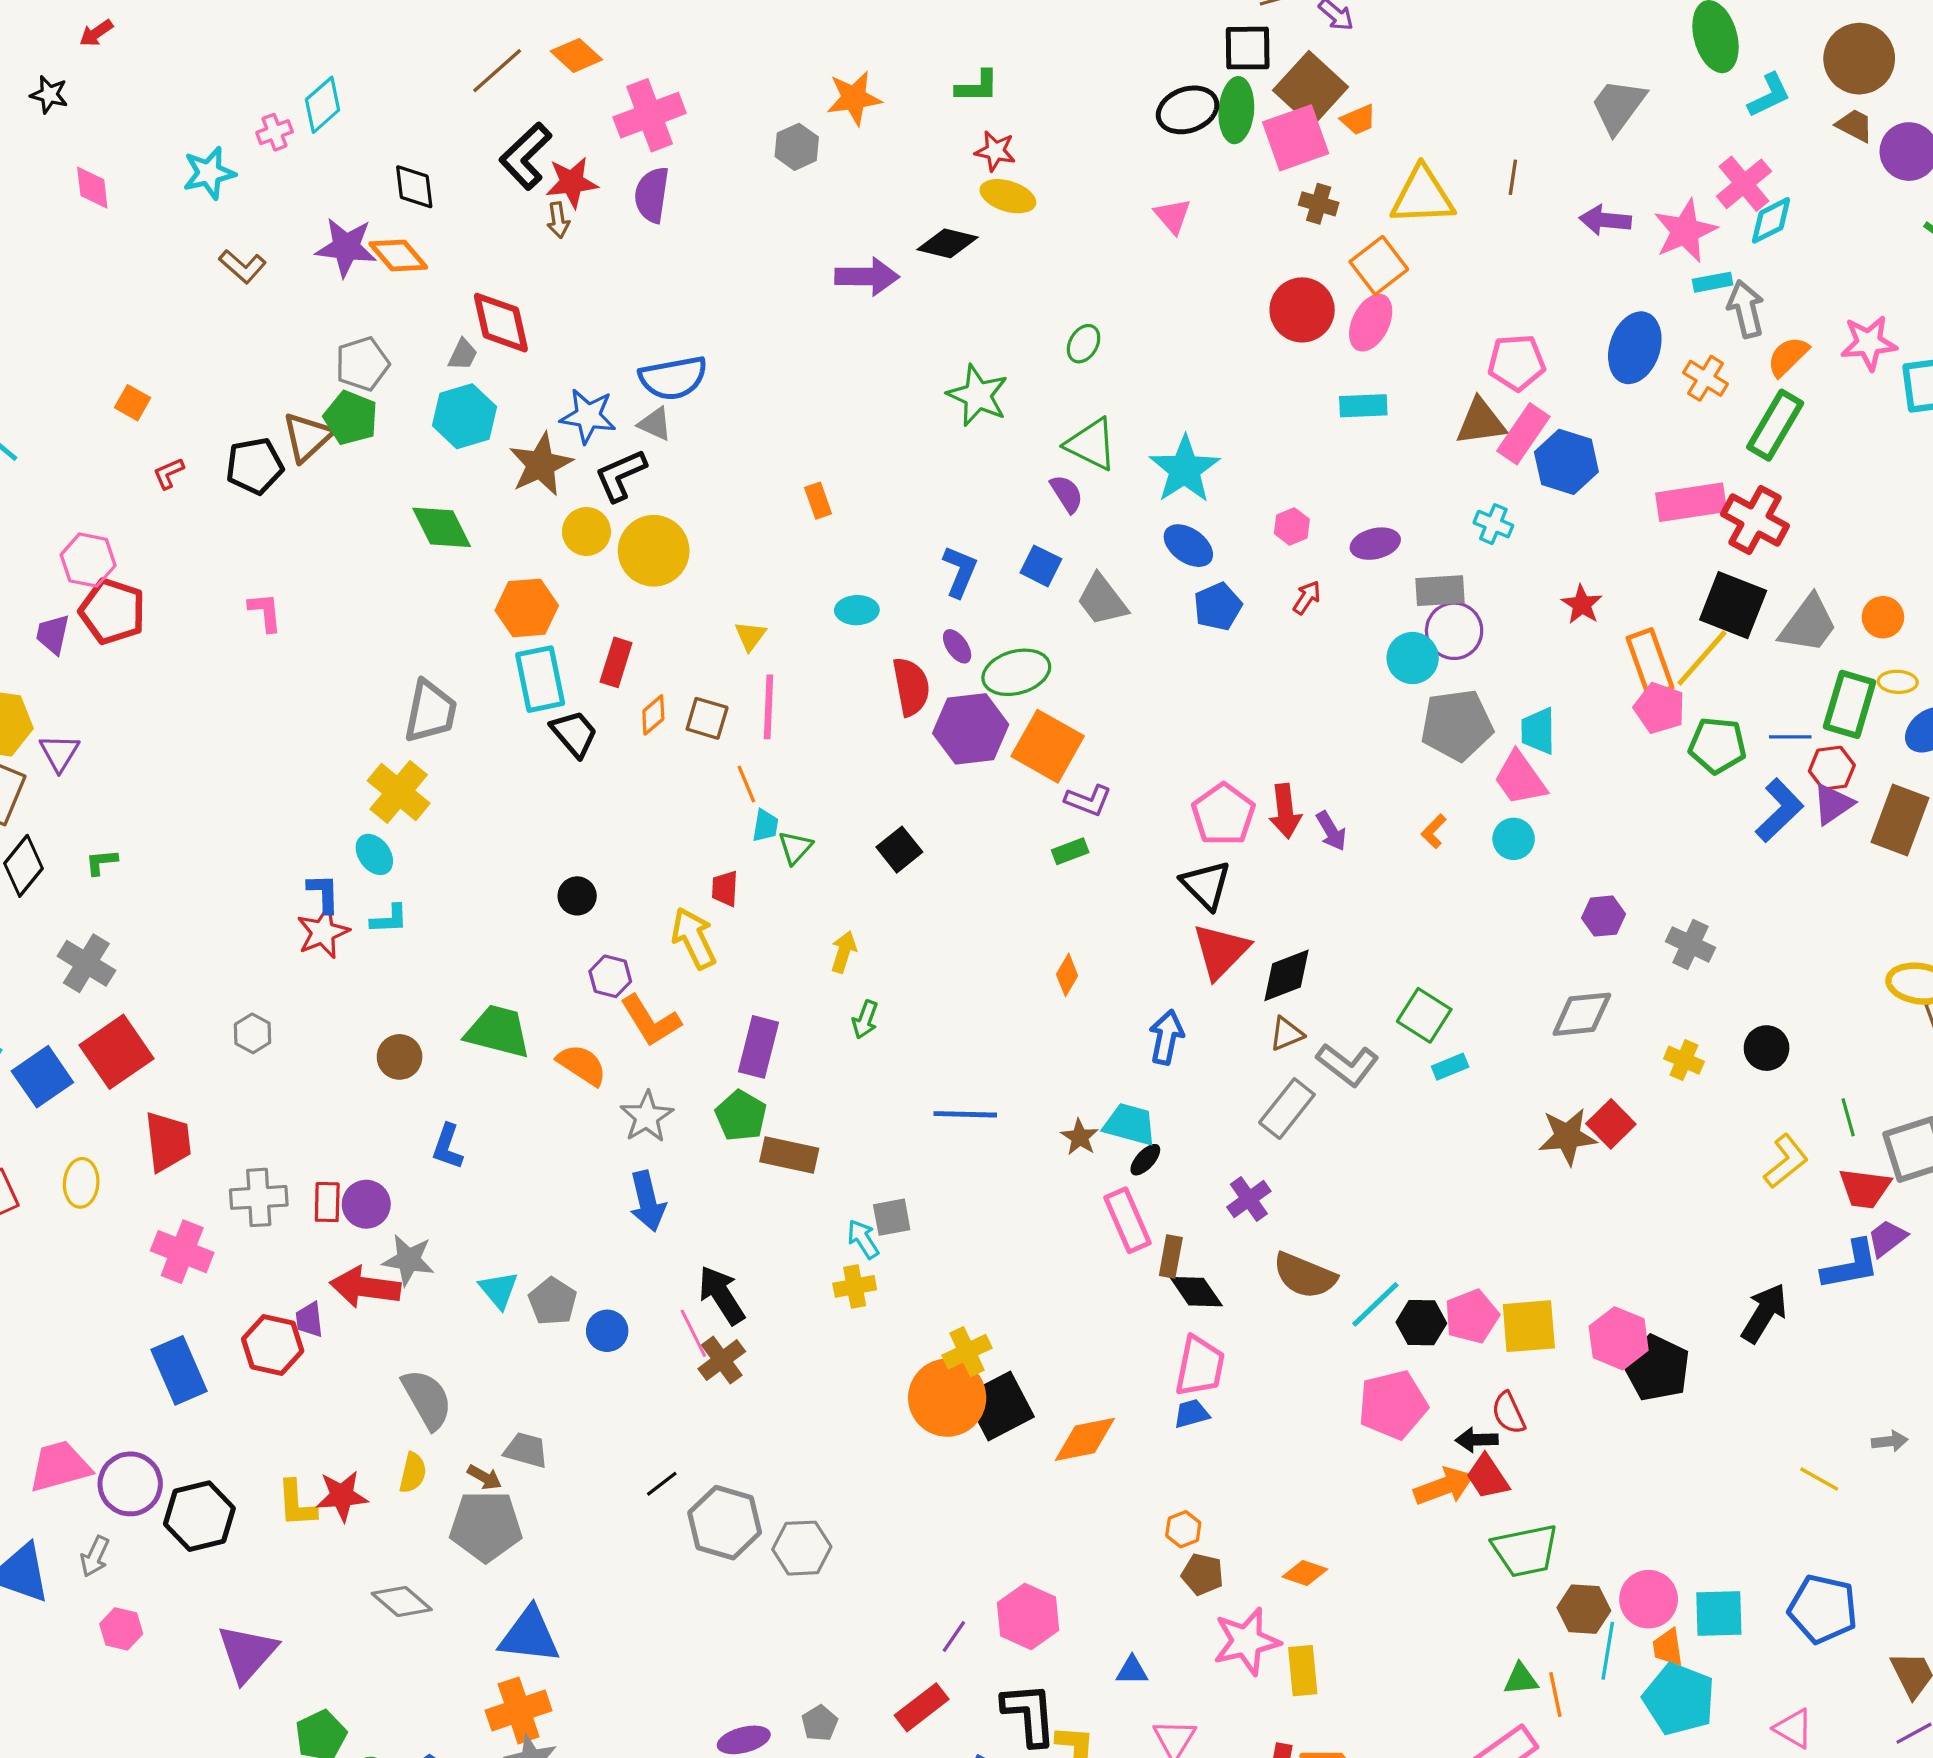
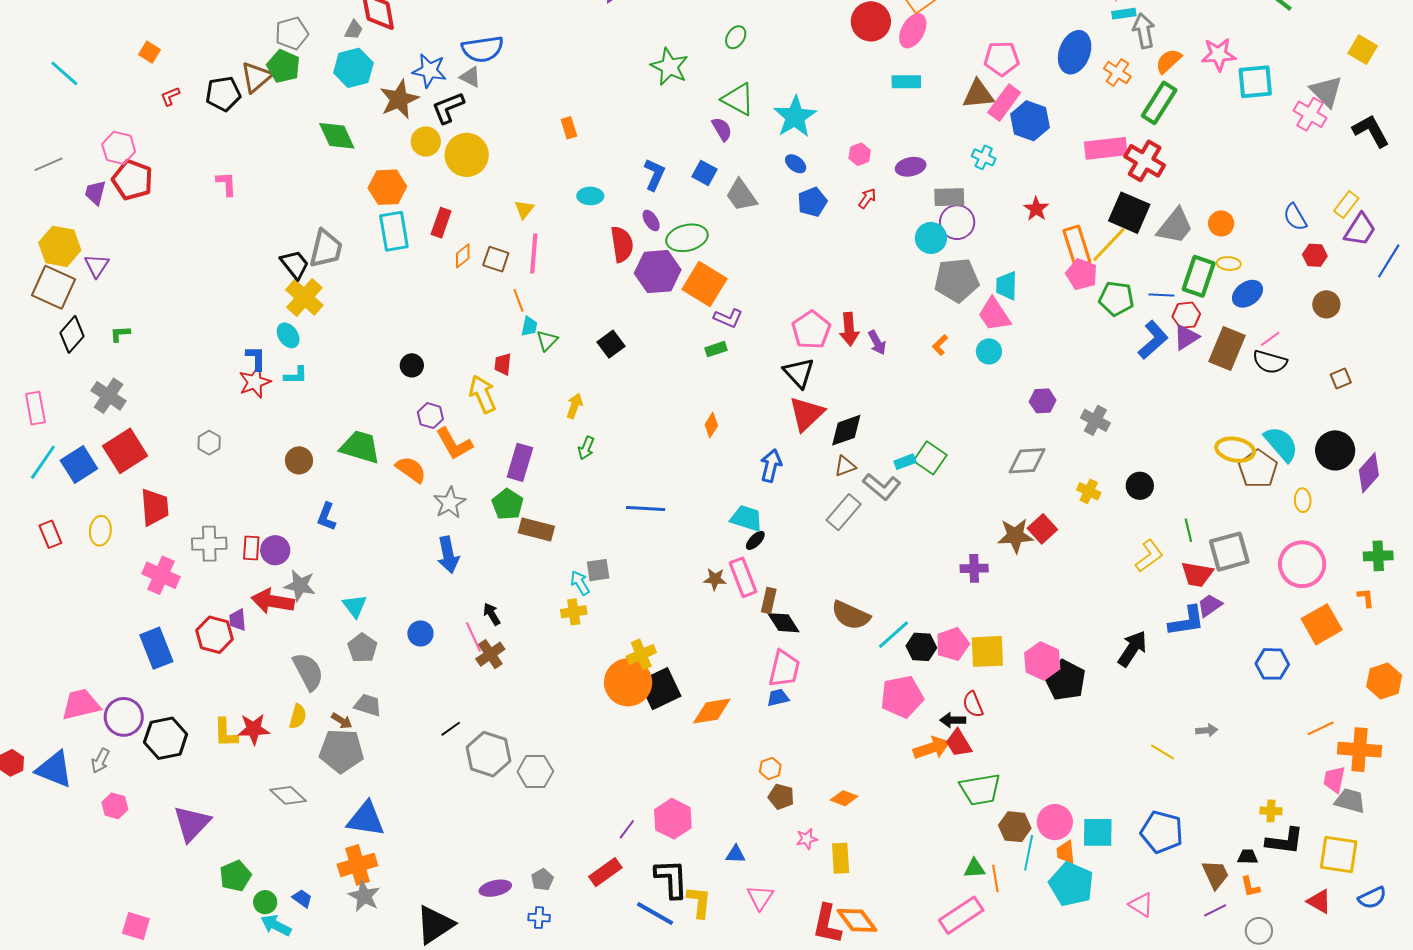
blue ellipse: (1188, 546) -> (796, 164), size x0.7
black trapezoid: (574, 733) -> (295, 264), moved
cyan rectangle: (1450, 1067) -> (905, 462), moved
brown star: (1080, 1137) -> (715, 579), moved, turned -30
purple cross: (1249, 1199) -> (974, 568), moved, turned 32
black arrow: (722, 1295) -> (492, 614), size x0.6
gray pentagon: (553, 1301) -> (362, 648), moved
pink star: (1247, 1641) -> (807, 839), size x0.5

